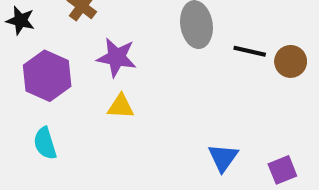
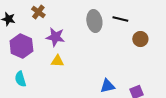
black line: (250, 51) -> (120, 19), moved
blue triangle: (223, 158) -> (107, 86), turned 42

